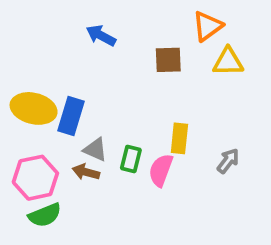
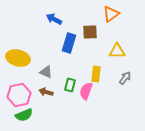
yellow triangle: (228, 62) -> (117, 51), moved
blue rectangle: (71, 116) -> (69, 43), moved
gray triangle: (95, 150) -> (46, 72), moved
gray arrow: (228, 161) -> (125, 78), moved

